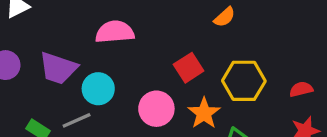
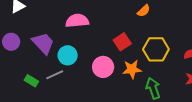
purple trapezoid: (58, 68) -> (43, 43), turned -150
orange star: (204, 113) -> (132, 69), turned 30

